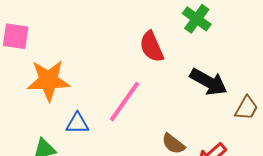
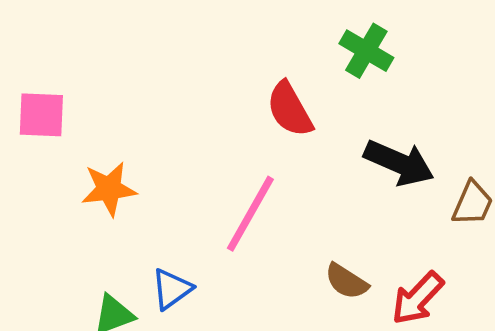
orange star: (49, 80) -> (109, 189), size x0.7
blue triangle: (77, 123) -> (172, 289), moved, turned -30

